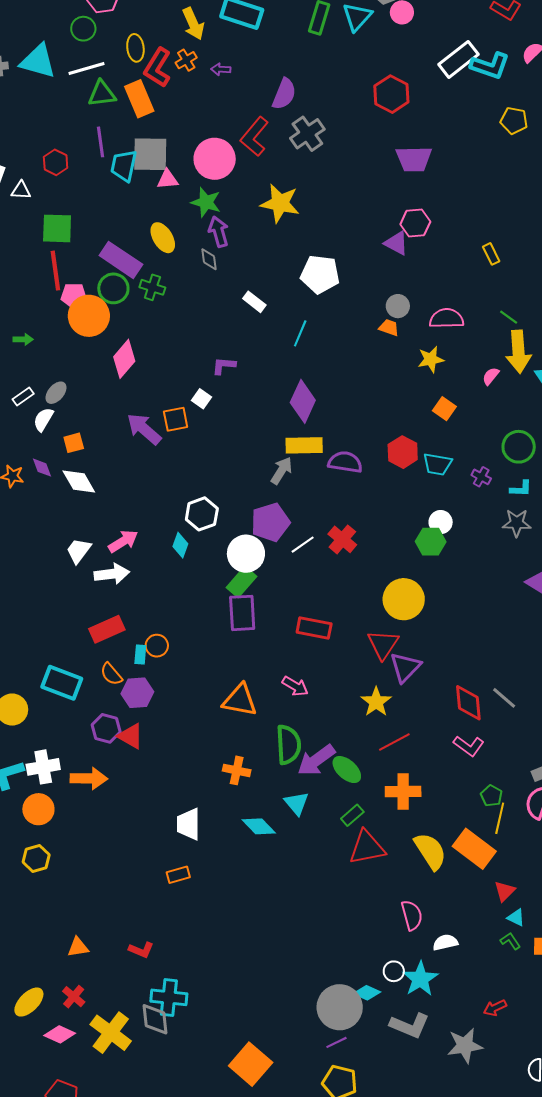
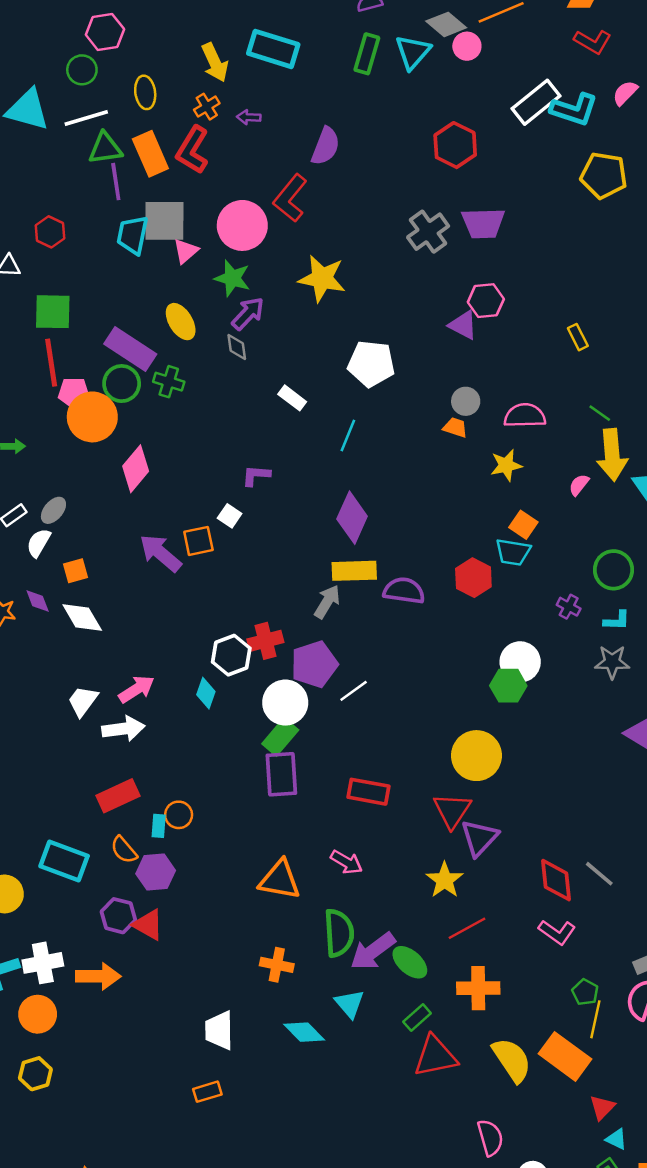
red L-shape: (158, 68) -> (193, 150), moved
yellow pentagon: (514, 121) -> (604, 175), size x1.4
gray cross: (307, 134) -> (428, 232), moved
purple line: (100, 142) -> (116, 182), moved
pink triangle: (168, 179) -> (186, 251), turned -35
purple arrow: (219, 232) -> (248, 314), turned 60
cyan trapezoid: (437, 464) -> (513, 552), moved
white circle: (441, 522) -> (520, 662), size x1.4
red cross: (342, 539) -> (265, 641), moved, turned 36

